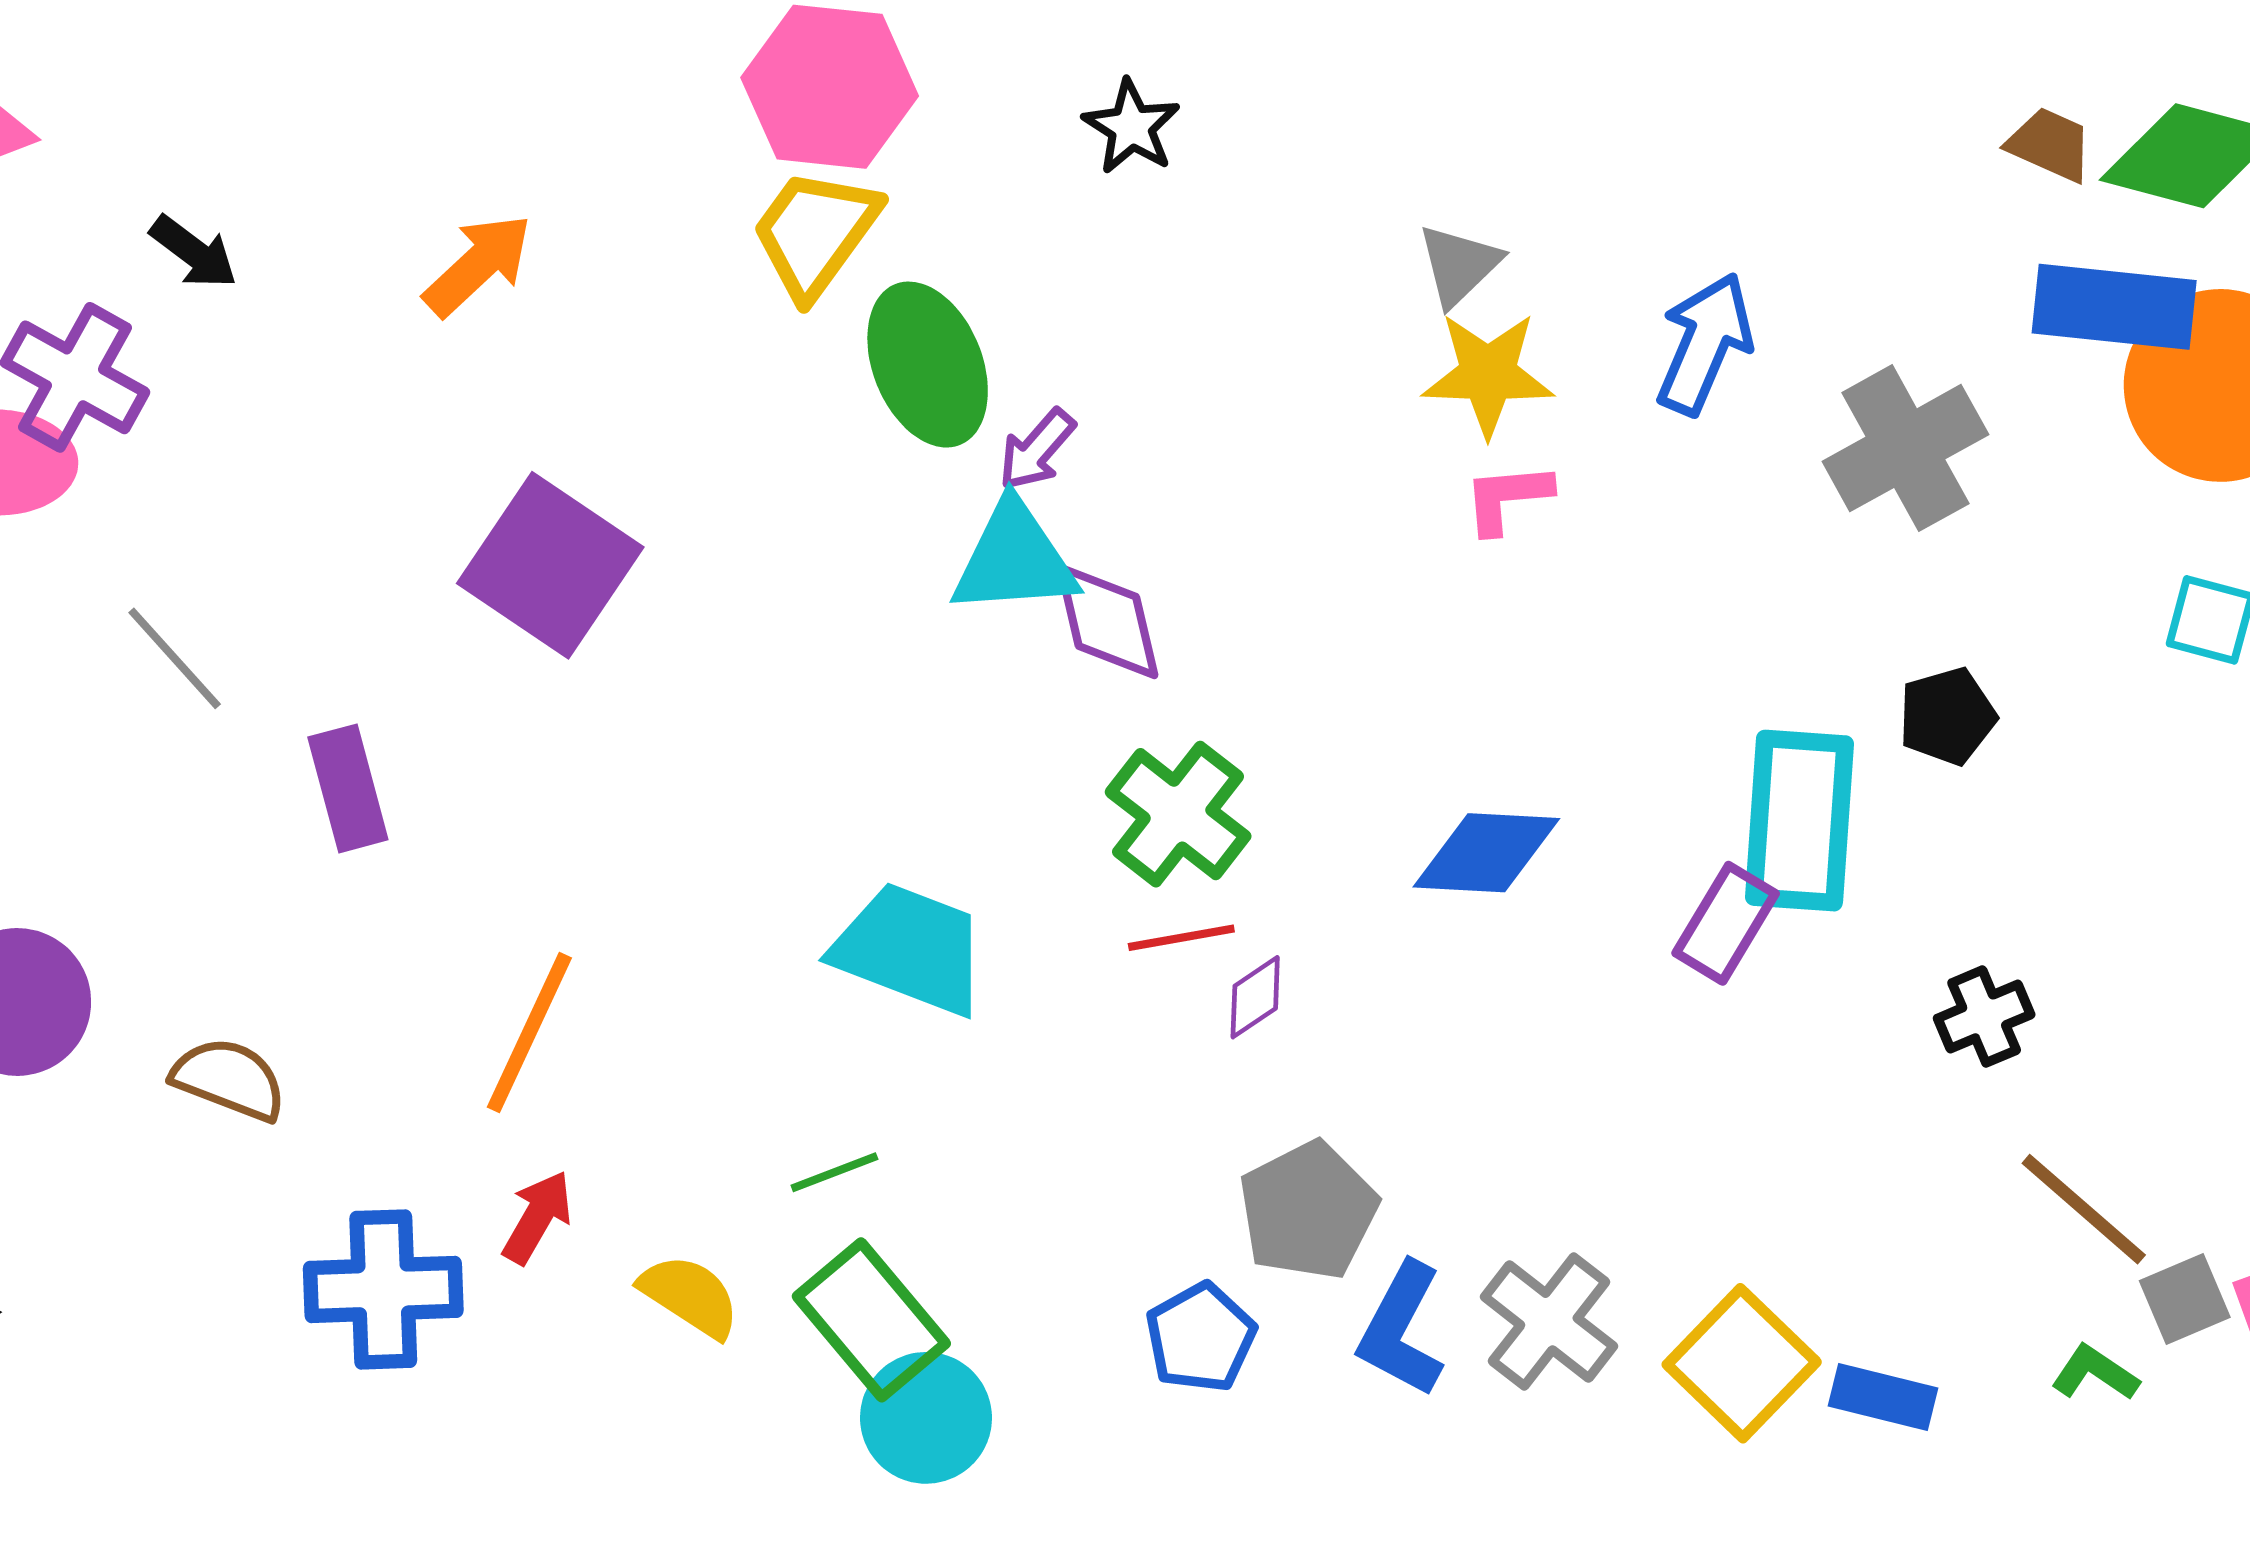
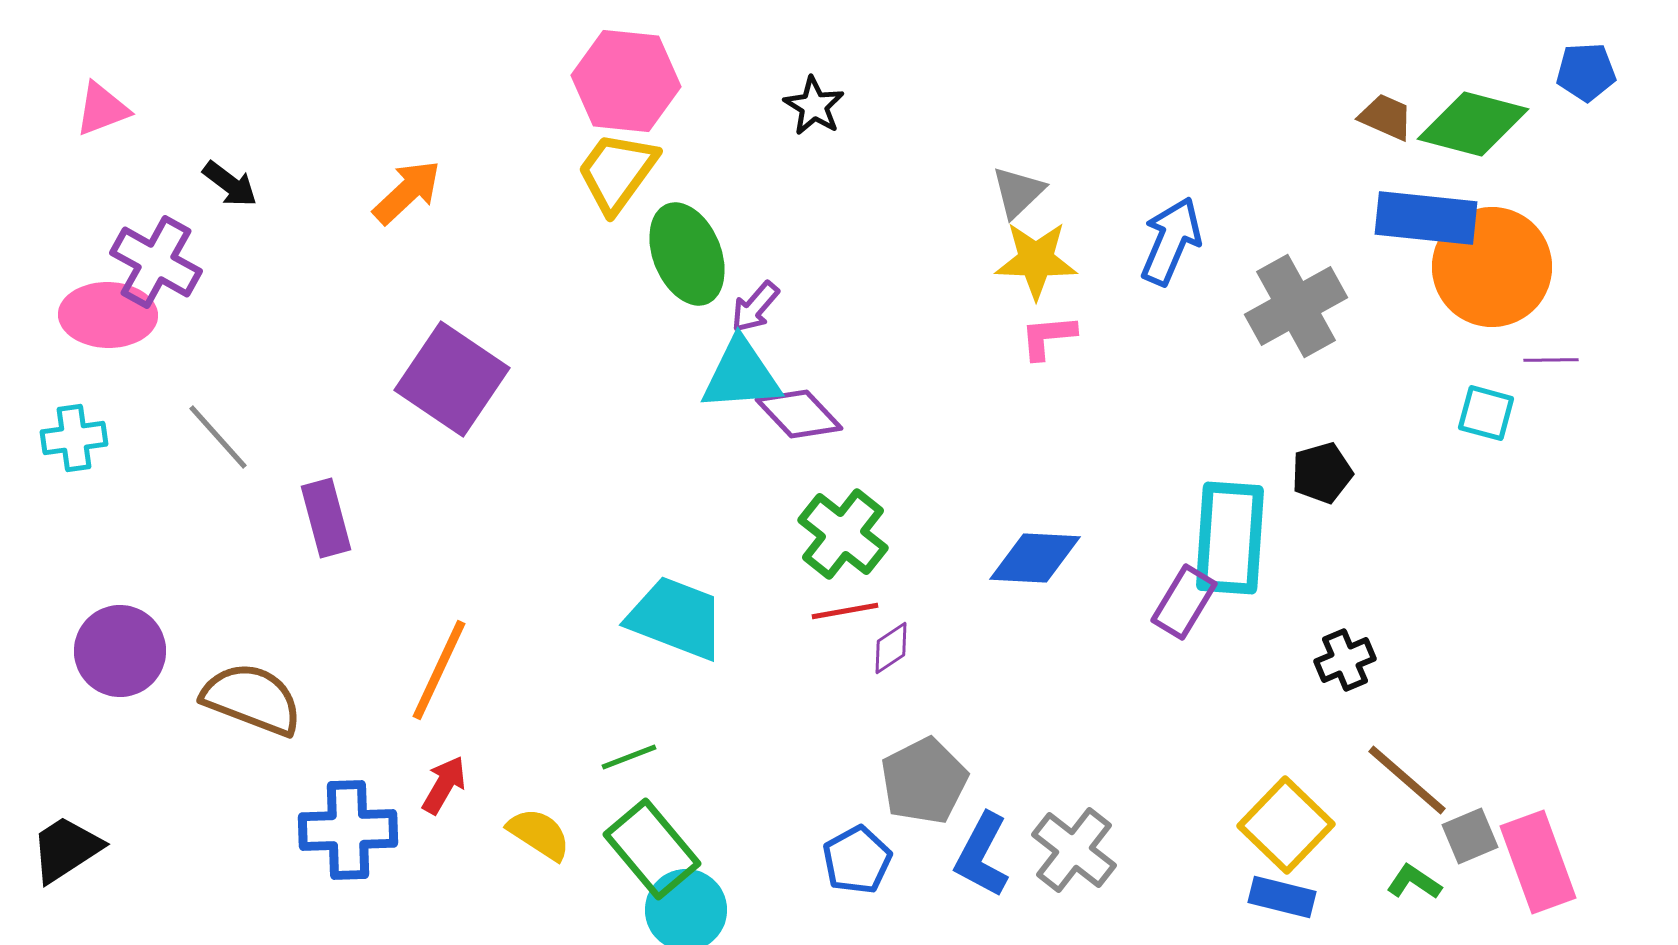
purple diamond: (1107, 621) -> (799, 414), turned -30
brown semicircle: (229, 1079) -> (252, 699), size x1.4
yellow square: (1742, 1363) -> (1286, 825), moved

